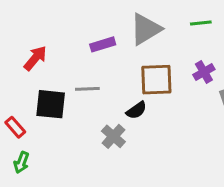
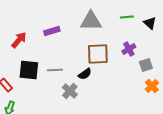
gray triangle: (146, 29) -> (91, 21), turned 30
purple rectangle: (103, 44) -> (52, 31), moved
gray line: (87, 89) -> (55, 70), moved

